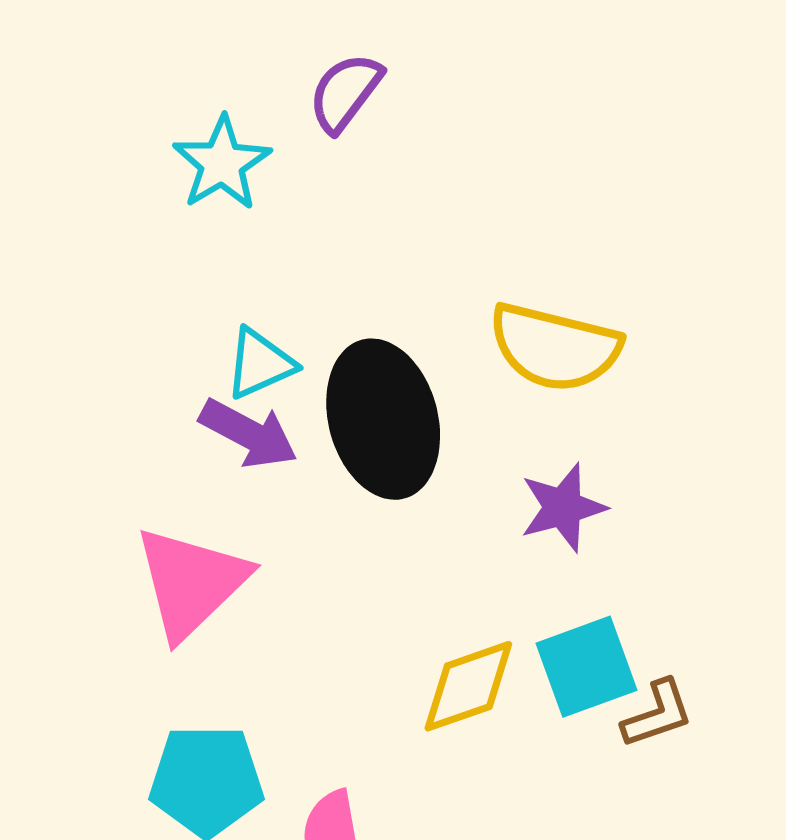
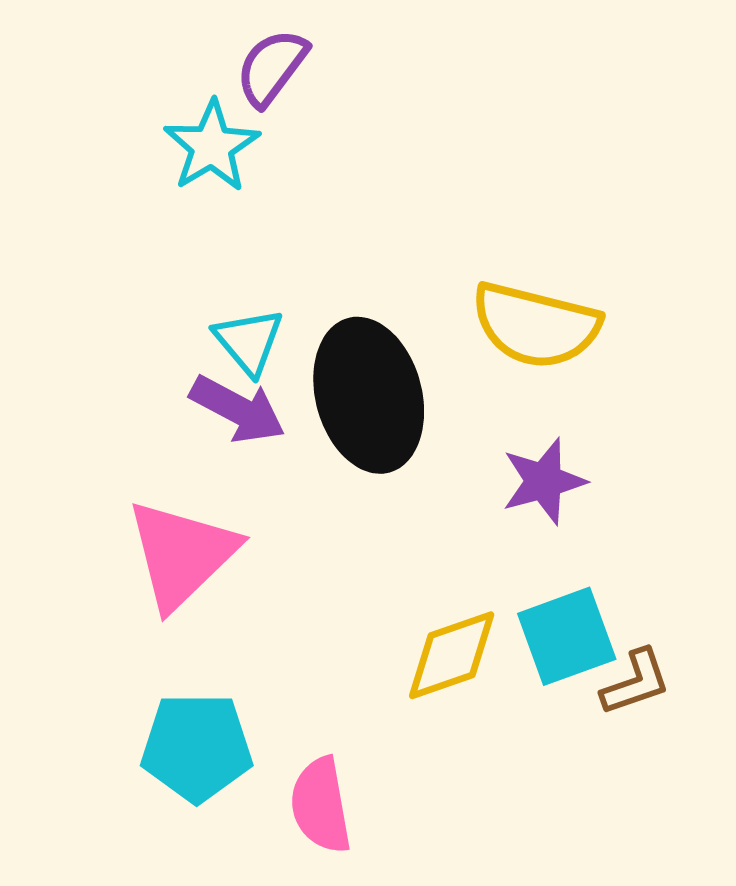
purple semicircle: (345, 92) -> (272, 67), moved
cyan triangle: (260, 364) -> (249, 341), turned -46

